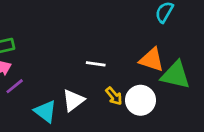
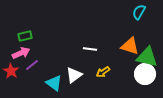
yellow arrow: (114, 96) -> (103, 72), turned 96
white circle: (141, 100) -> (145, 74), moved

